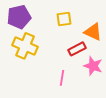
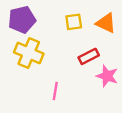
orange triangle: (93, 32) -> (106, 23), moved
pink line: (62, 78) -> (55, 91), moved

